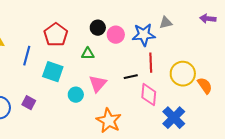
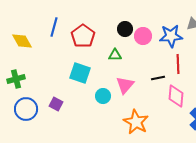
blue line: (27, 56) -> (54, 27), moved

